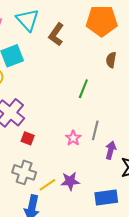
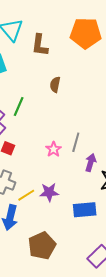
brown L-shape: (56, 34) -> (40, 45), turned -30
brown semicircle: (111, 60) -> (55, 85), moved
green line: (83, 89) -> (19, 106), moved

